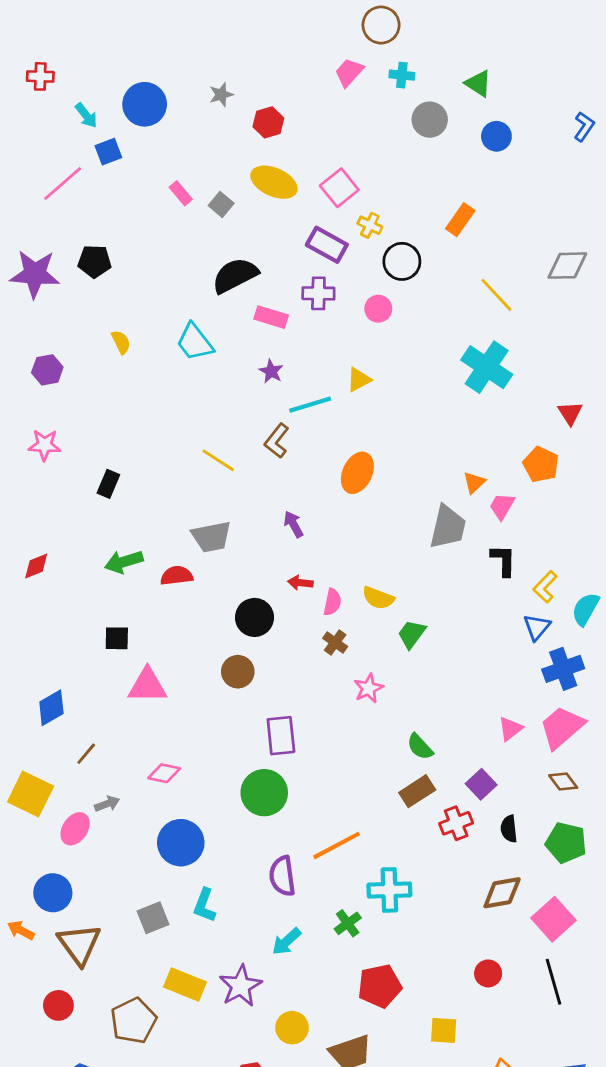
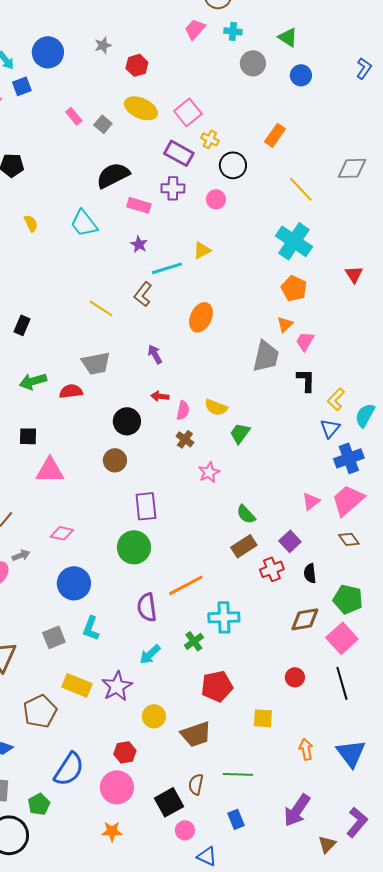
orange pentagon: (541, 464) -> (294, 288), moved
green pentagon: (566, 843) -> (348, 599), moved

